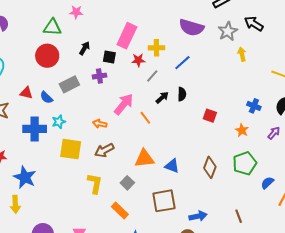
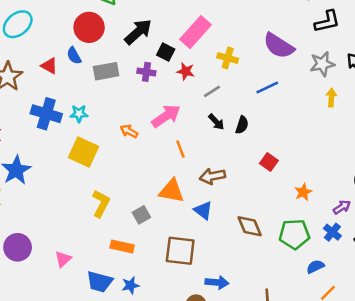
black arrow: (84, 48) -> (138, 32), size x1.6
red star: (138, 60) -> (186, 71), moved
blue line: (182, 63) -> (267, 87), moved
blue semicircle: (46, 97) -> (74, 56), moved
black arrow: (162, 98) -> (216, 122), turned 72
blue cross: (254, 106) -> (332, 232), moved
orange line: (145, 118) -> (180, 149), moved
brown arrow: (104, 150) -> (212, 176), moved
brown diamond: (210, 167) -> (250, 226), turned -60
orange rectangle: (120, 211) -> (122, 247), turned -48

